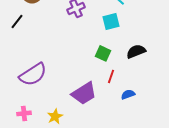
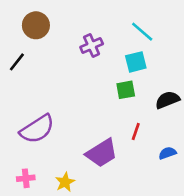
green square: (103, 53) -> (126, 90), moved, turned -35
blue semicircle: (128, 94) -> (167, 153), moved

